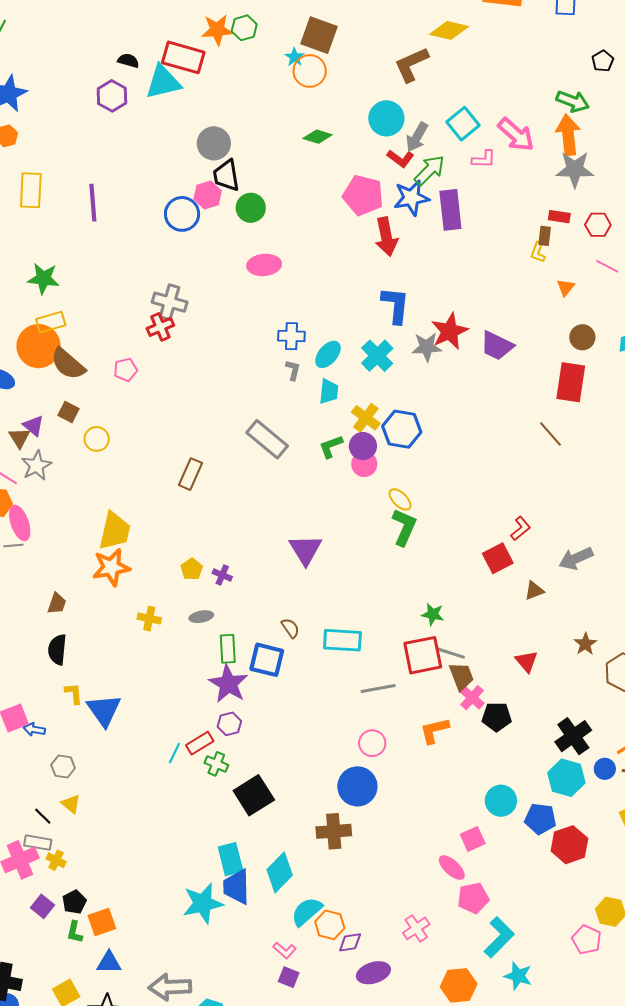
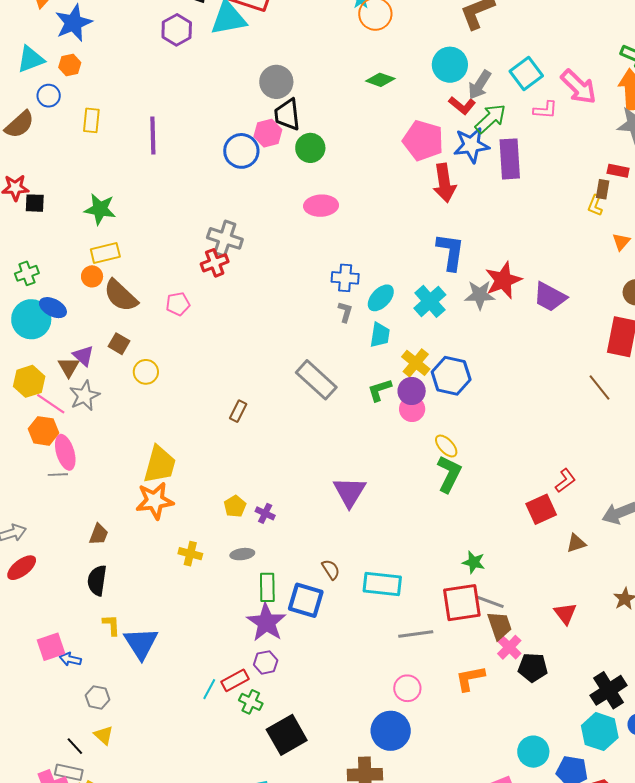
yellow rectangle: (31, 190) -> (91, 120), size x0.7
orange circle: (39, 346) -> (92, 276), size x0.5
brown rectangle: (191, 474) -> (238, 411), size x0.7

